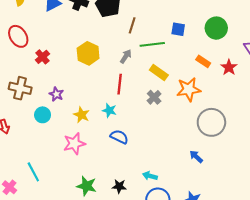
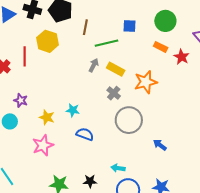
yellow hexagon: (88, 53) -> (48, 41), moved
gray arrow: (126, 56) -> (94, 65), moved
orange rectangle: (203, 61) -> (161, 47), moved
red line: (120, 84) -> (25, 56), moved
gray circle: (211, 122) -> (129, 120), moved

